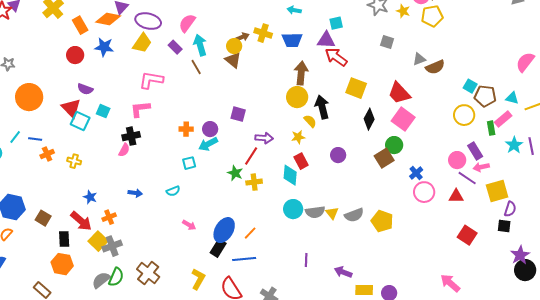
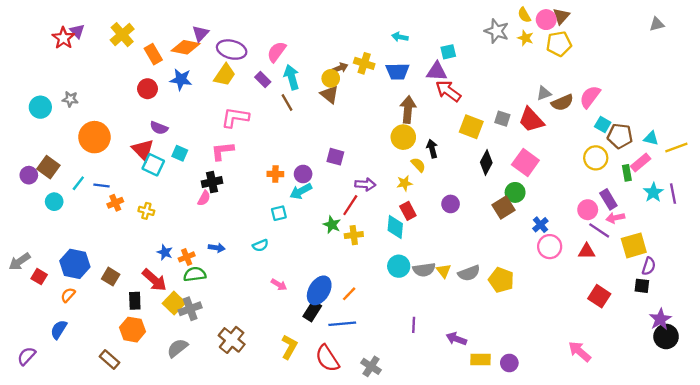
gray square: (387, 42) -> (502, 119), moved
pink semicircle: (525, 62) -> (590, 97), moved
red trapezoid: (399, 93) -> (531, 120), moved
black arrow: (322, 107) -> (432, 149), size x0.7
orange cross: (109, 217) -> (187, 257), moved
green semicircle: (116, 277) -> (195, 274), moved, turned -120

